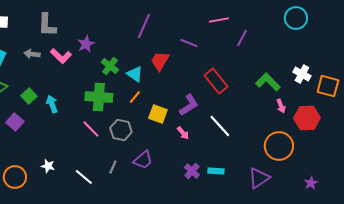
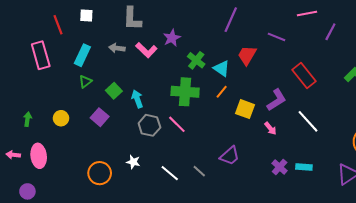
gray hexagon: (121, 130) -> (149, 125), moved
gray line: (113, 167) -> (199, 171), moved, turned -72

